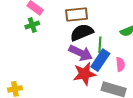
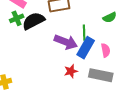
black semicircle: (82, 32) -> (33, 21), moved
red star: (84, 74) -> (71, 71), moved, size x0.6

